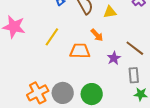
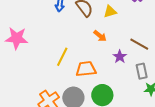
yellow line: (52, 37) -> (62, 57), moved
orange trapezoid: (80, 51) -> (86, 69), moved

